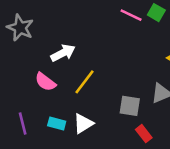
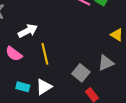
yellow line: (84, 82) -> (45, 54), turned -50
gray square: (130, 106) -> (81, 73), turned 30

